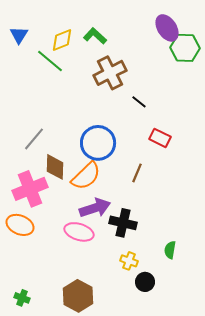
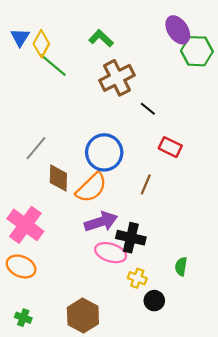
yellow diamond: (62, 40) -> (41, 44), moved, turned -40
pink cross: (30, 189) -> (25, 225), moved, turned -32
orange ellipse: (20, 225) -> (21, 266), moved
pink ellipse: (79, 232) -> (111, 253), moved

